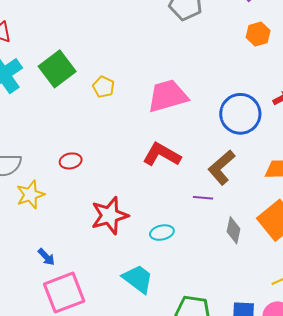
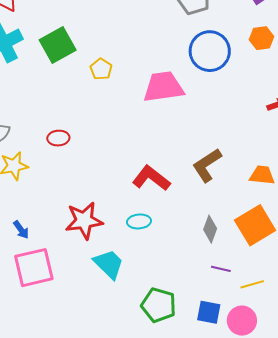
blue circle: (240, 114) -> (210, 51), moved
red L-shape: (162, 155) -> (151, 178), moved
purple line: (203, 198) -> (221, 269), moved
red star: (110, 216) -> (84, 221), moved

